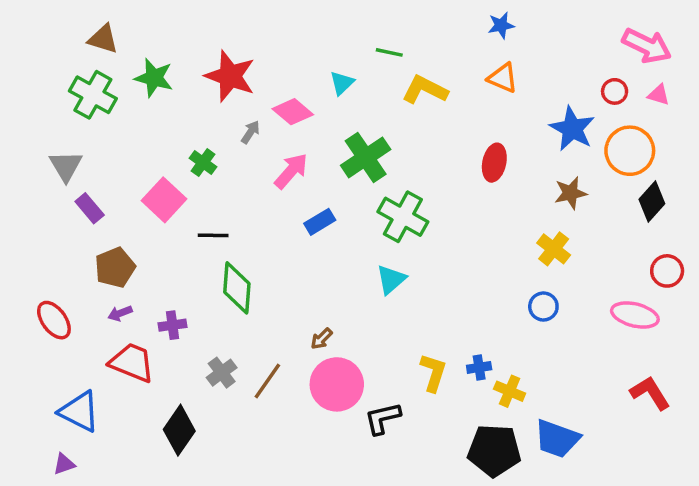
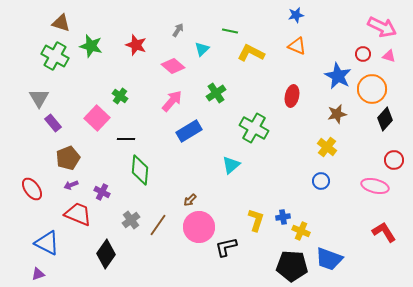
red star: (230, 76) -> (136, 45), size x0.7
gray arrow: (250, 132) -> (178, 30), moved
green cross: (366, 157) -> (216, 93), size x0.7
green cross: (403, 217) -> (254, 128), moved
blue rectangle: (320, 222) -> (189, 131), size x1.4
purple cross: (173, 325) -> (102, 192), turned 35

